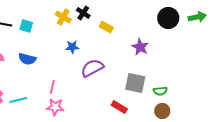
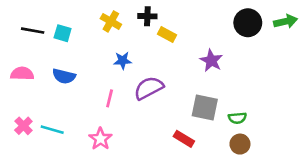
black cross: (83, 13) -> (147, 16), moved, turned -32
pink line: (52, 87) -> (110, 98), moved
cyan line: (18, 100) -> (52, 130), turned 30
pink star: (55, 107) -> (100, 139), turned 30

